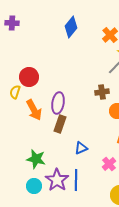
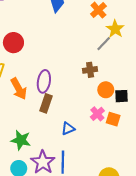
red circle: (29, 77) -> (13, 43), moved
pink cross: (109, 164) -> (97, 114), moved

